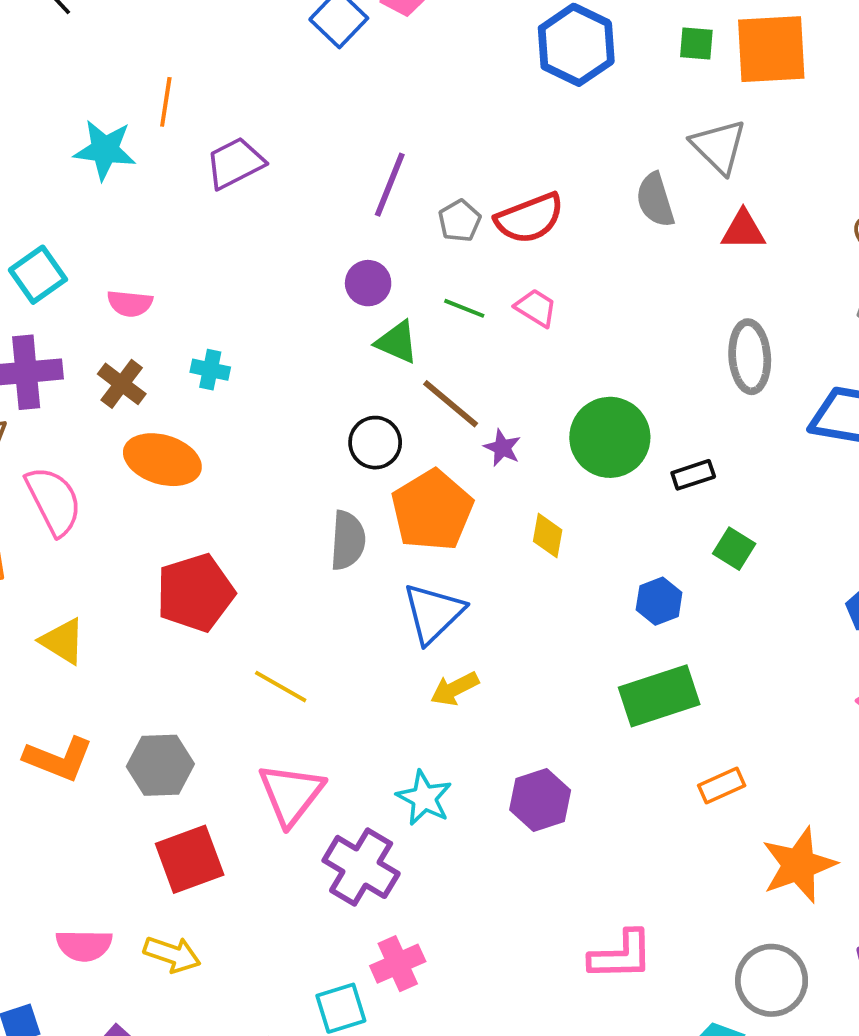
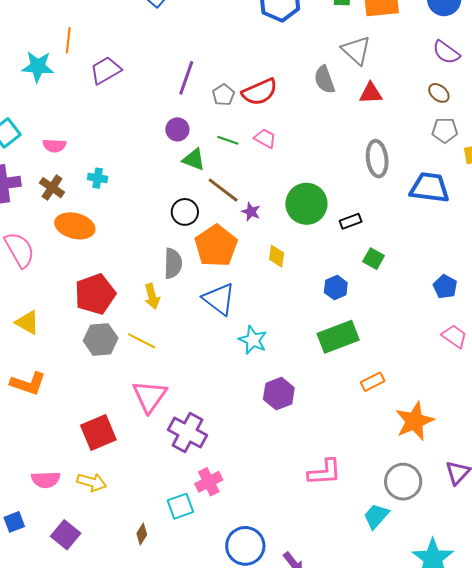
blue triangle: (433, 613) -> (219, 299), turned -36
yellow arrow: (455, 689) -> (152, 296), moved, turned -75
gray hexagon: (160, 765) -> (101, 339), moved
cyan star: (424, 798) -> (253, 340), moved

